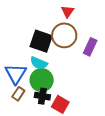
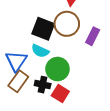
green circle: (42, 80) -> (57, 69), moved
brown rectangle: (18, 94) -> (18, 81), size x1.5

